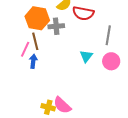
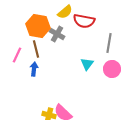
gray cross: (56, 26) -> (57, 34), turned 35
pink line: (25, 49) -> (17, 55), moved

